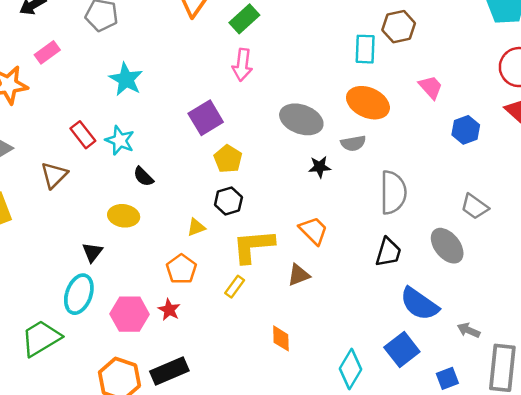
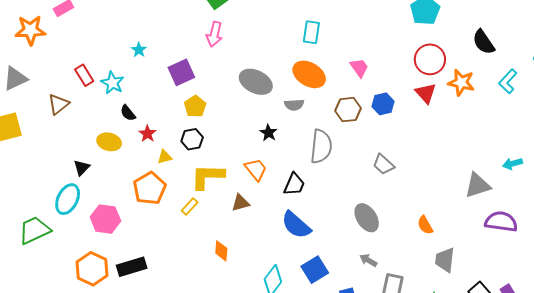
brown hexagon: (399, 27) -> (348, 110), moved
cyan star: (126, 79) -> (139, 50), moved, size x0.6
black star: (320, 167) -> (268, 133), moved, turned 30
gray ellipse: (447, 246) -> (367, 218), moved
black trapezoid: (388, 252) -> (294, 184), moved
orange pentagon: (181, 269) -> (150, 188), size x1.4
blue semicircle: (419, 304) -> (296, 225), moved
red star: (169, 310) -> (147, 134), moved

